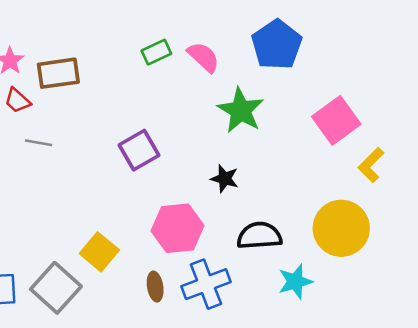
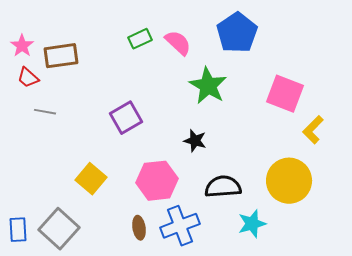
pink square: (336, 120) -> (285, 94), turned -33
yellow square: (99, 252) -> (91, 179), moved

